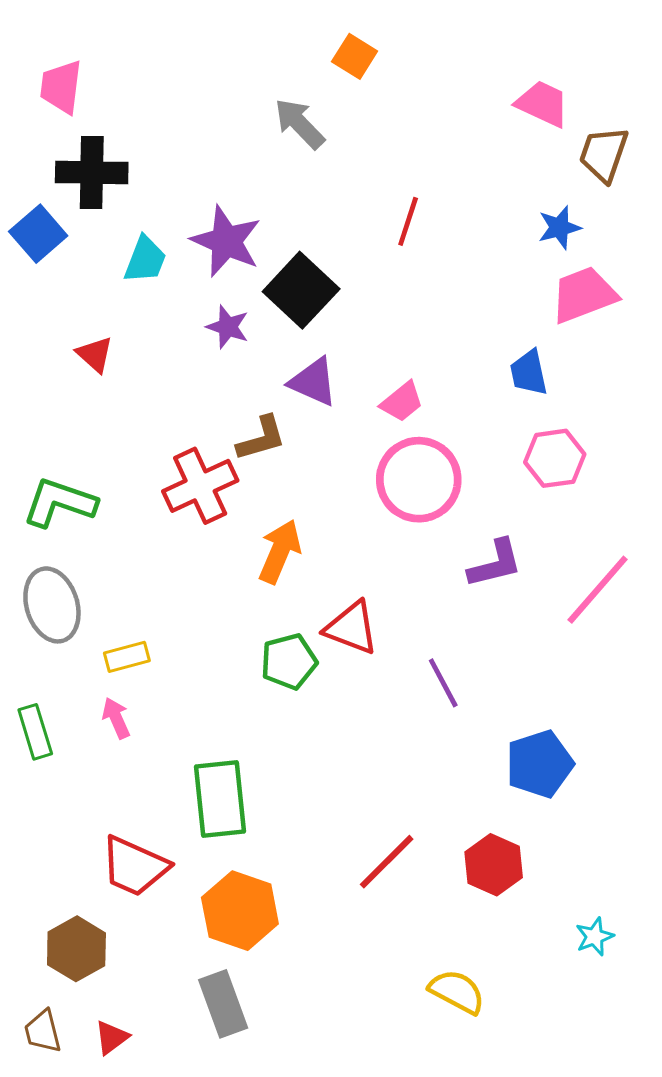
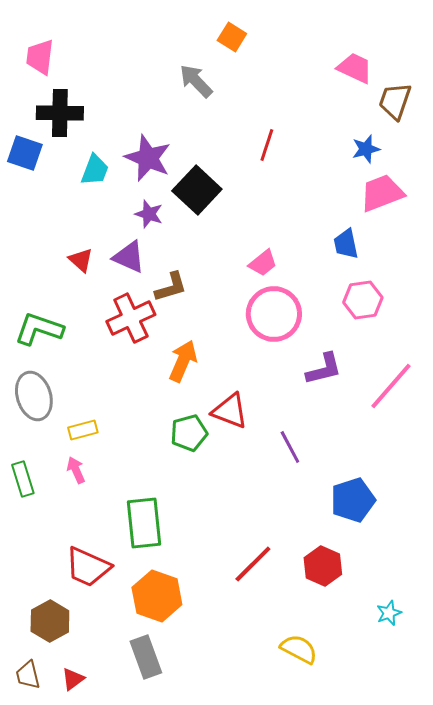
blue square: (38, 234) -> (25, 153), turned -30
red triangle: (95, 354) -> (81, 260), moved
purple triangle: (313, 382) -> (129, 257), moved

